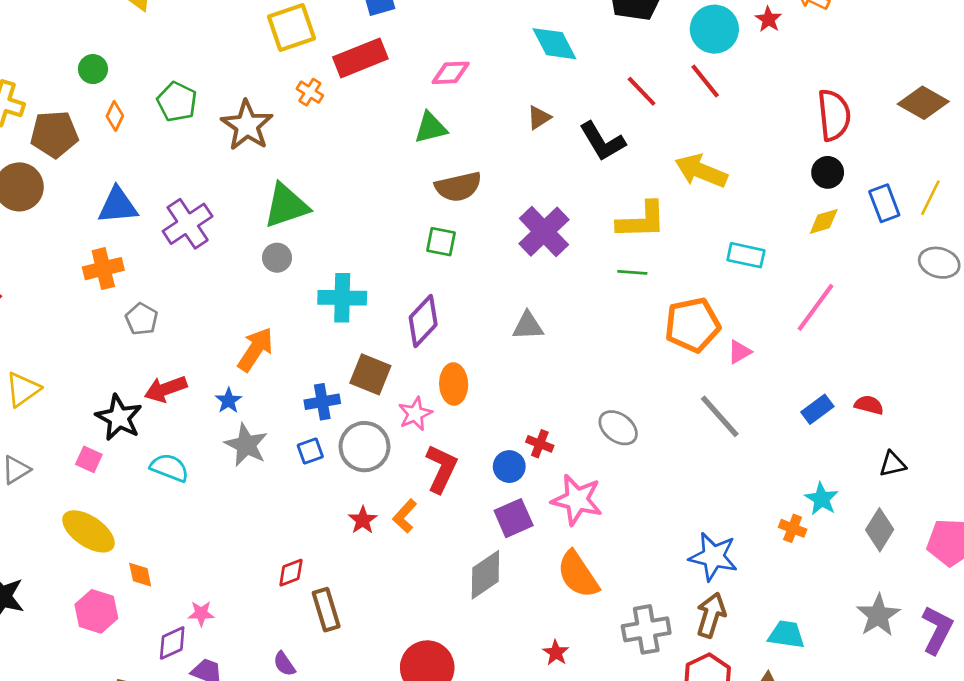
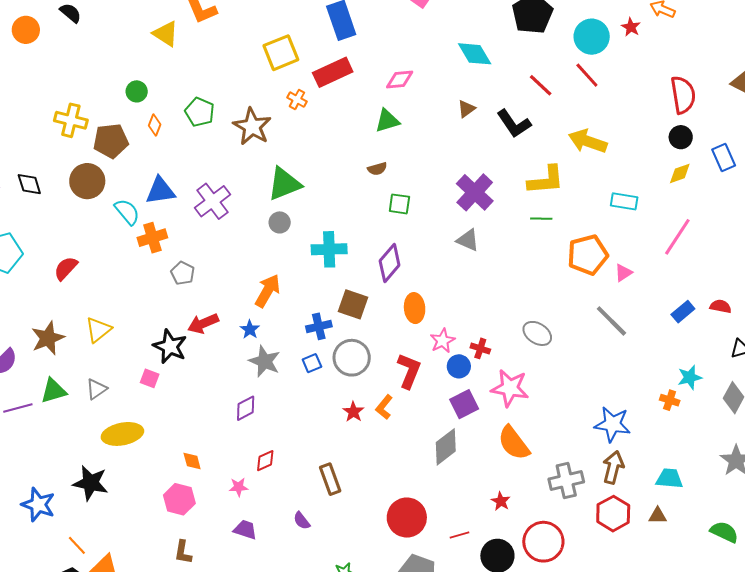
brown semicircle: (458, 187) -> (377, 169), moved, size x0.6
gray triangle: (528, 326) -> (468, 240), moved, turned 30
pink star: (415, 414) -> (443, 341), moved
cyan semicircle: (169, 468) -> (127, 212), moved, turned 32
cyan star: (822, 499) -> (690, 377), turned 30
yellow ellipse: (88, 531) -> (122, 434), moved, turned -42
red diamond: (291, 573) -> (265, 461), moved
pink hexagon: (96, 611) -> (179, 499), moved
purple diamond: (172, 643) -> (246, 408), moved

